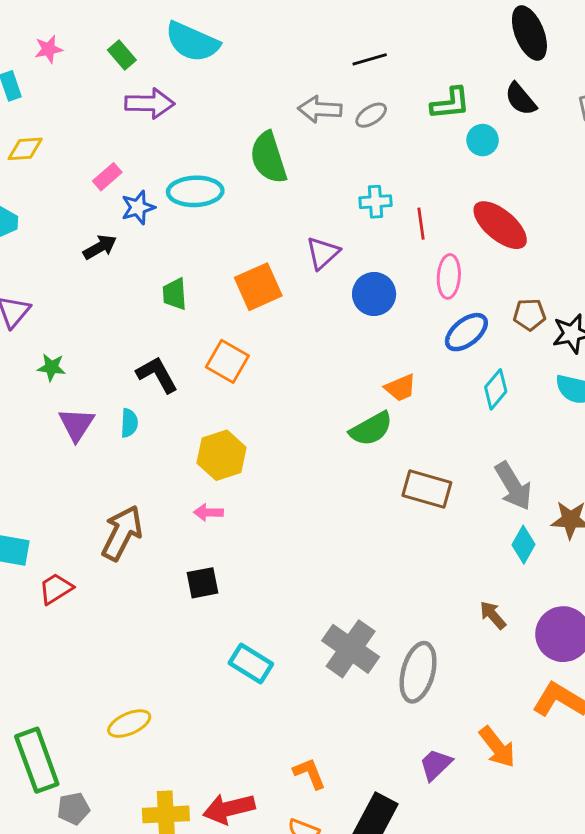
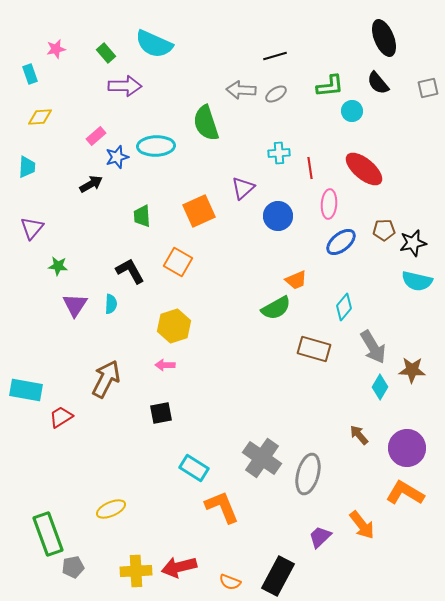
cyan diamond: (496, 389) -> (344, 307), moved
orange L-shape: (310, 773) -> (222, 507), moved, size x1.5

